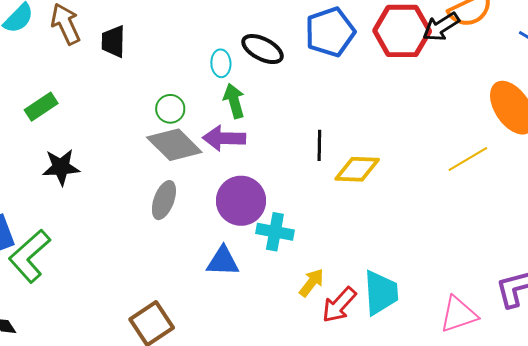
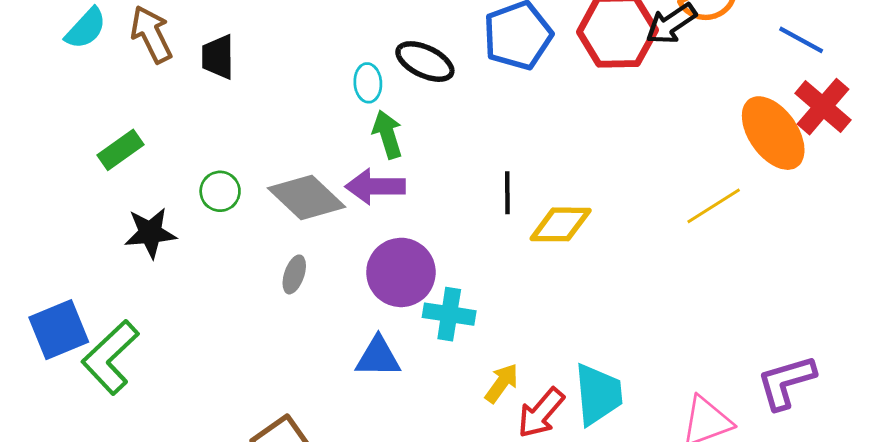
green circle: (170, 109) -> (220, 191), moved
gray ellipse: (164, 200) -> (294, 274), size x0.7

